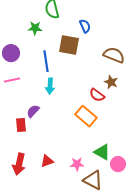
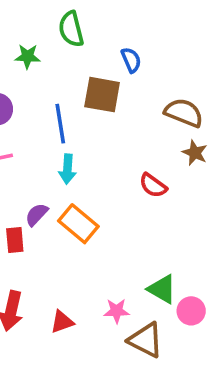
green star: (35, 28) -> (27, 56), moved
brown star: (111, 82) -> (195, 153), moved
orange rectangle: (86, 116) -> (78, 224), moved
red triangle: (47, 161) -> (62, 322), moved

